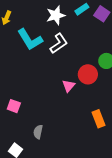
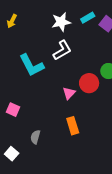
cyan L-shape: (30, 40) -> (32, 65), moved
orange rectangle: (98, 119) -> (73, 126), moved

